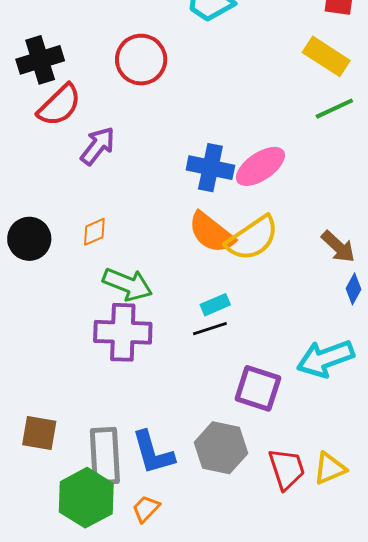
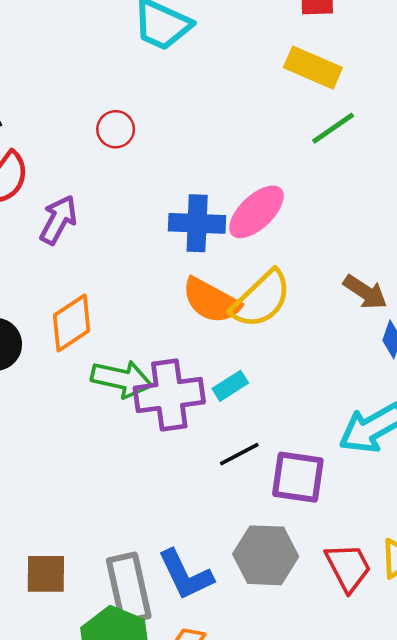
red circle: (141, 60) -> (116, 129), moved, size x0.6
orange diamond: (94, 232) -> (72, 323), size x1.6
black line: (210, 329) -> (239, 454), moved
purple cross: (123, 332) -> (169, 395), moved

